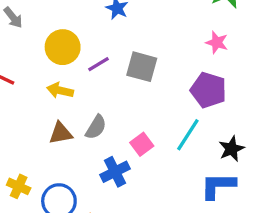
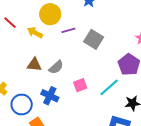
yellow arrow: (60, 90) -> (35, 33), moved
blue cross: (115, 172) -> (50, 96), moved, turned 36

